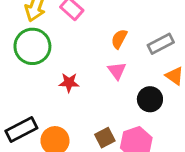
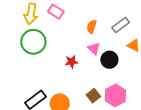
red star: (69, 83) -> (71, 62), moved
black circle: (150, 99) -> (109, 60), moved

